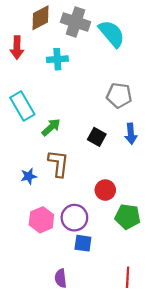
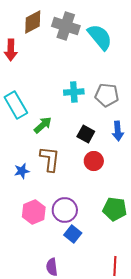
cyan cross: (57, 59) -> (74, 92), moved
red circle: (105, 190) -> (94, 161), moved
blue square: (83, 243) -> (73, 234), turned 30

